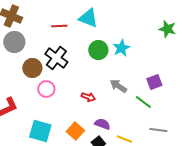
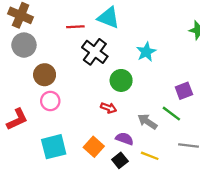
green circle: (98, 50) -> (121, 80), moved
black cross: (56, 58) -> (95, 52), moved
gray arrow: (118, 86) -> (147, 122), moved
pink circle: (46, 89) -> (50, 101), moved
cyan square: (40, 131) -> (54, 147), turned -30

